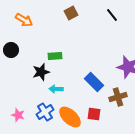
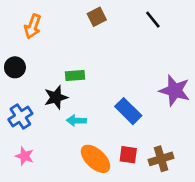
orange arrow: (24, 20) -> (33, 26), turned 78
brown cross: (118, 97) -> (161, 159), moved
blue cross: (45, 112) -> (20, 116), moved

